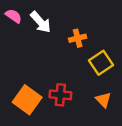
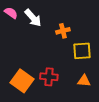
yellow square: (101, 63) -> (82, 51), turned 30
orange triangle: (103, 100) -> (84, 81), turned -40

